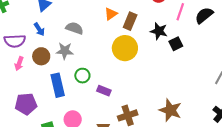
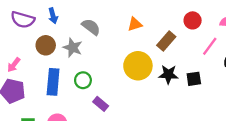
brown rectangle: (130, 21) -> (166, 41), moved
black star: (159, 31) -> (168, 74), moved, turned -30
pink arrow: (19, 64) -> (14, 65), moved

